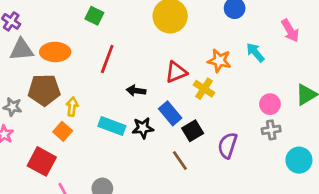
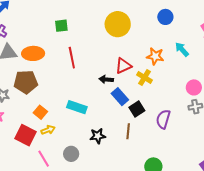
green square: (94, 16) -> (61, 26), turned -32
red line: (107, 59) -> (72, 58), turned -30
black arrow: (136, 91) -> (106, 79), moved
yellow arrow: (72, 107) -> (48, 130), moved, turned 64
black star: (143, 128) -> (98, 136), moved
brown line: (180, 160) -> (128, 131), turned 42

